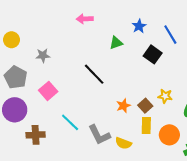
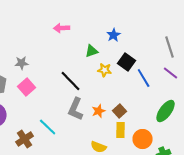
blue line: (170, 35) -> (144, 78), moved
pink square: (48, 91) -> (27, 87), moved
yellow star: (165, 96) -> (105, 70), moved
brown cross: (36, 135) -> (25, 139), moved, turned -30
gray L-shape: (99, 135) -> (76, 109), moved, turned 50

